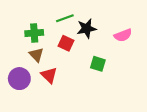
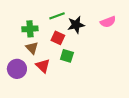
pink semicircle: (123, 35) -> (108, 22), moved
green square: (98, 64) -> (67, 56), moved

